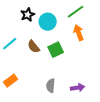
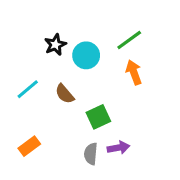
green square: (56, 50) -> (98, 117), moved
purple arrow: (78, 88) -> (118, 148), moved

